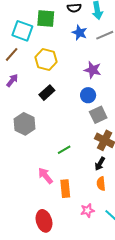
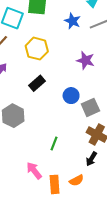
blue circle: (88, 95) -> (71, 96), moved
green line: (64, 150) -> (54, 144), turned -40
orange semicircle: (101, 184) -> (76, 180), moved, turned -112

